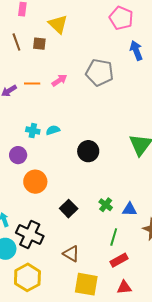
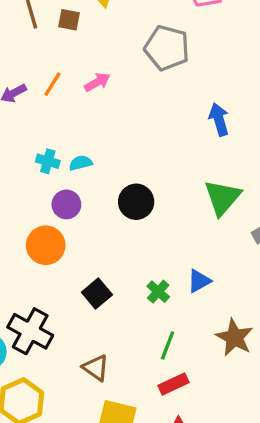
blue arrow: (136, 51) -> (219, 119), moved
gray pentagon: (100, 72) -> (167, 48), moved
orange line: (32, 83) -> (52, 84), turned -63
purple circle: (18, 155) -> (66, 204), moved
blue triangle: (130, 209) -> (199, 281), moved, turned -35

